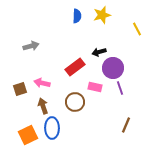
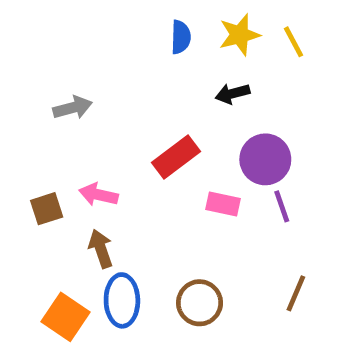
yellow line: (137, 29) -> (294, 42), moved
black arrow: (99, 52) -> (232, 94), moved
brown circle: (75, 102) -> (200, 303), moved
orange square: (28, 135) -> (66, 317), turned -30

